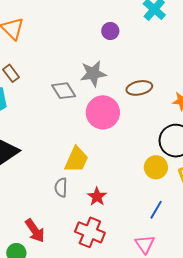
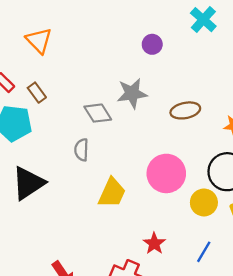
pink circle: (103, 112) -> (166, 173), moved
gray semicircle: (61, 188) -> (81, 150), moved
red star: (97, 197) -> (154, 243), moved

